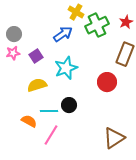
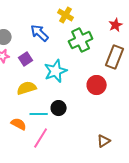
green cross: (97, 25) -> (81, 40), moved
blue arrow: (63, 34) -> (40, 33), moved, turned -102
brown triangle: (114, 138) -> (104, 141), size x0.6

